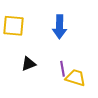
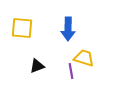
yellow trapezoid: (76, 78) -> (84, 58), moved

